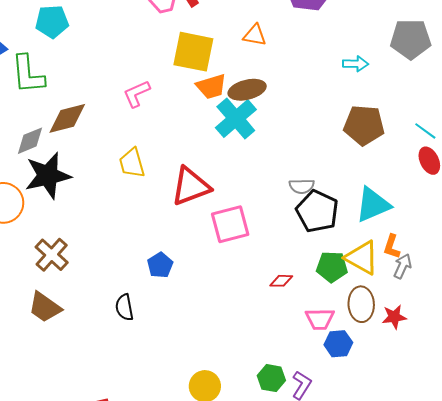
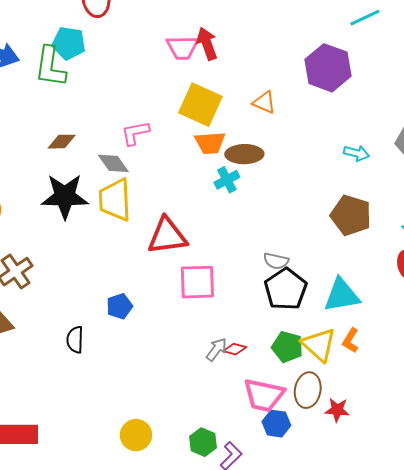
green L-shape: (28, 74) -> (50, 67), moved
brown diamond: (67, 118) -> (62, 142), size x0.7
cyan cross: (236, 119) -> (227, 180), size x0.6
gray diamond: (30, 141) -> (113, 163), moved, turned 64
yellow trapezoid: (132, 163) -> (115, 200), size x1.4
black star: (48, 176) -> (65, 196), moved
gray arrow: (402, 266) -> (216, 349), moved
pink trapezoid: (320, 319) -> (264, 395), size x1.4

